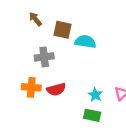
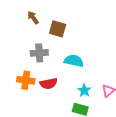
cyan semicircle: (85, 42) -> (74, 61), moved

